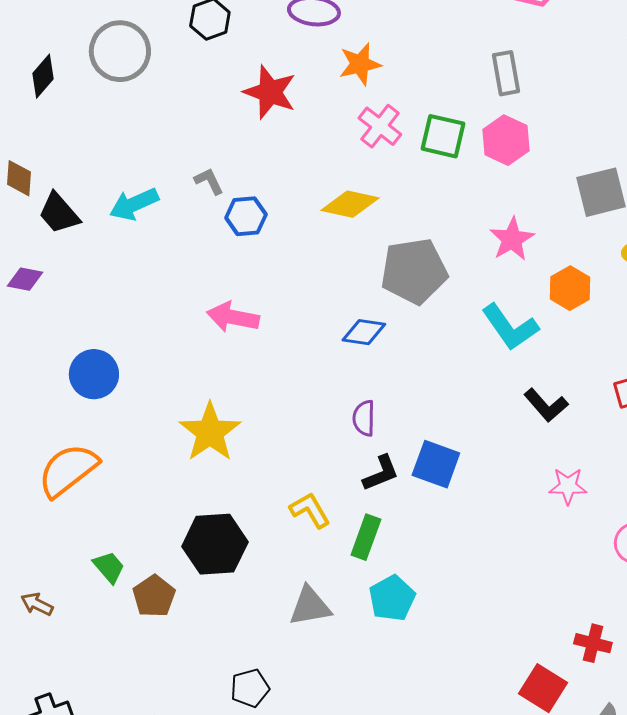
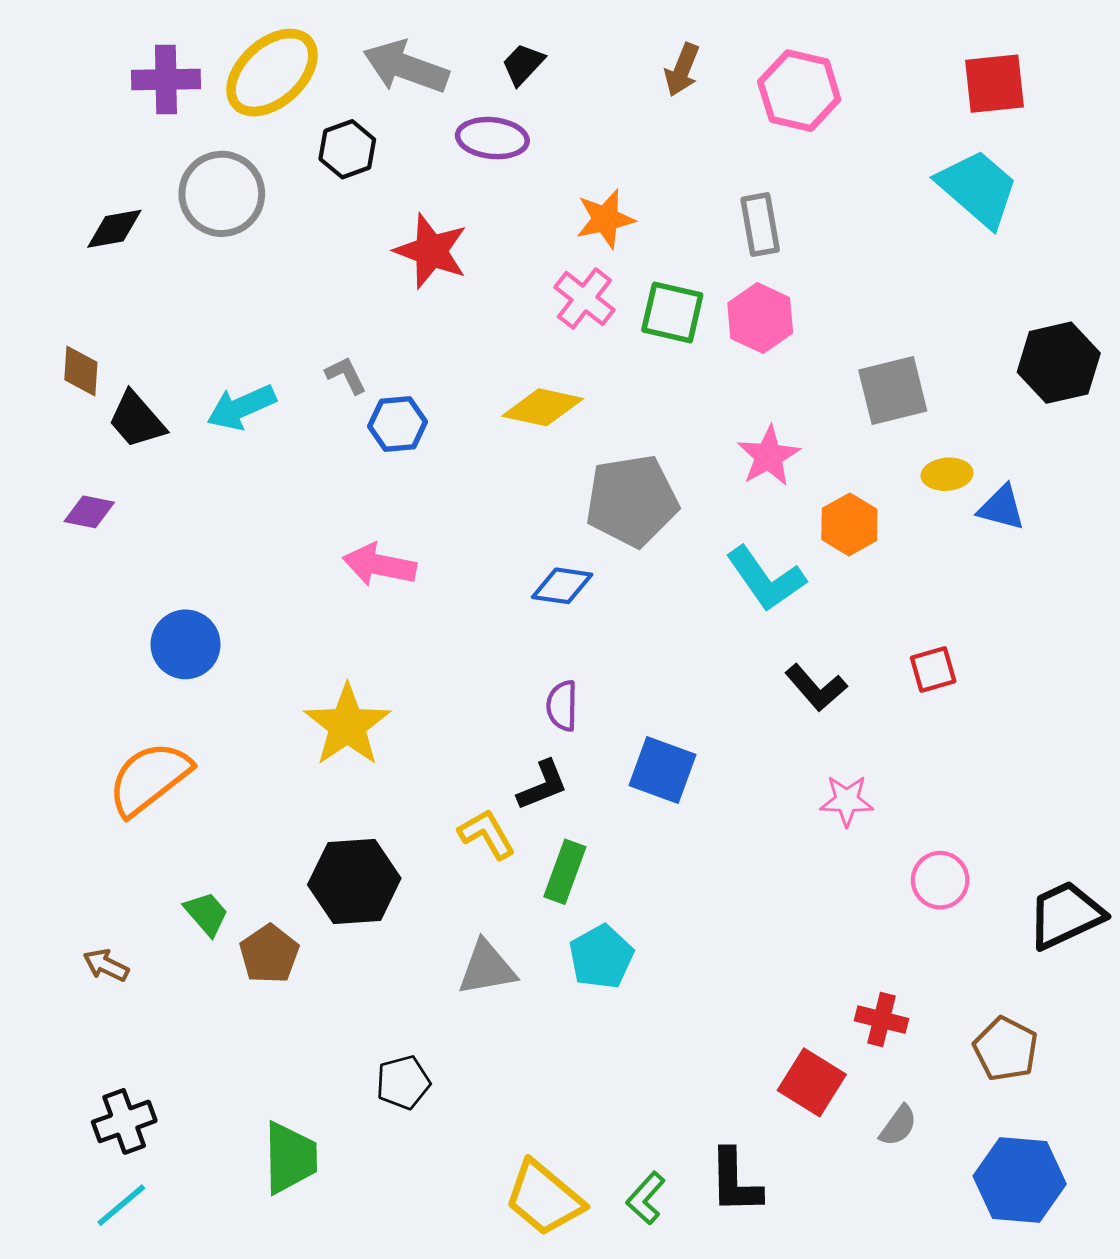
orange star: (360, 64) -> (605, 219), moved
black diamond: (43, 76) -> (114, 229), turned 39
black L-shape: (381, 473) -> (543, 785), moved

